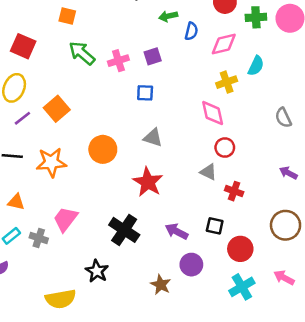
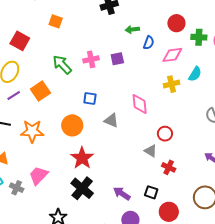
green arrow: (82, 53) -> (62, 65), moved
blue square: (145, 93) -> (90, 99), moved
pink diamond: (213, 113) -> (140, 104), moved
red star: (148, 182) -> (82, 158), moved

